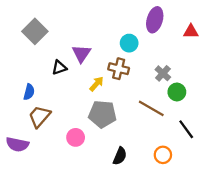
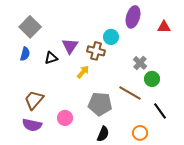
brown cross: (119, 69) -> (96, 51), moved
blue semicircle: (29, 92) -> (25, 54), moved
gray pentagon: (102, 114) -> (100, 104), moved
purple semicircle: (17, 144) -> (32, 125), moved

